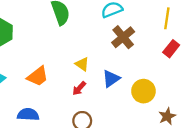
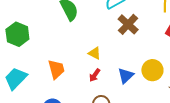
orange trapezoid: (38, 76) -> (56, 69), turned -60
blue triangle: (111, 79) -> (126, 76), moved

